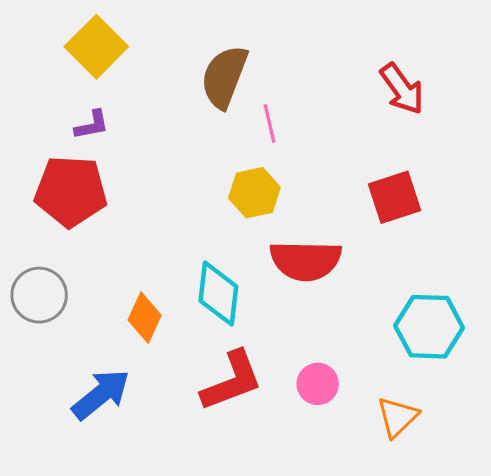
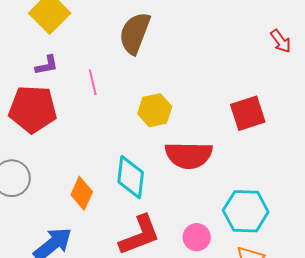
red arrow: (402, 89) -> (281, 41), moved, size x0.7
pink line: (269, 123) -> (93, 82), moved
cyan hexagon: (429, 327) -> (246, 211), moved

